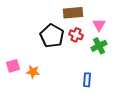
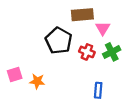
pink triangle: (99, 25) -> (103, 28), moved
red cross: (76, 35) -> (87, 52), moved

